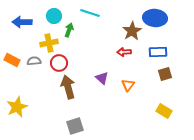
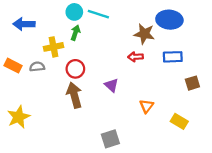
cyan circle: (54, 16) -> (74, 12), moved
brown star: (132, 31) -> (144, 34), turned -30
red circle: (59, 63) -> (75, 69), moved
brown square: (165, 74) -> (192, 83), moved
orange triangle: (128, 85) -> (146, 106), moved
gray square: (75, 126) -> (110, 139), moved

